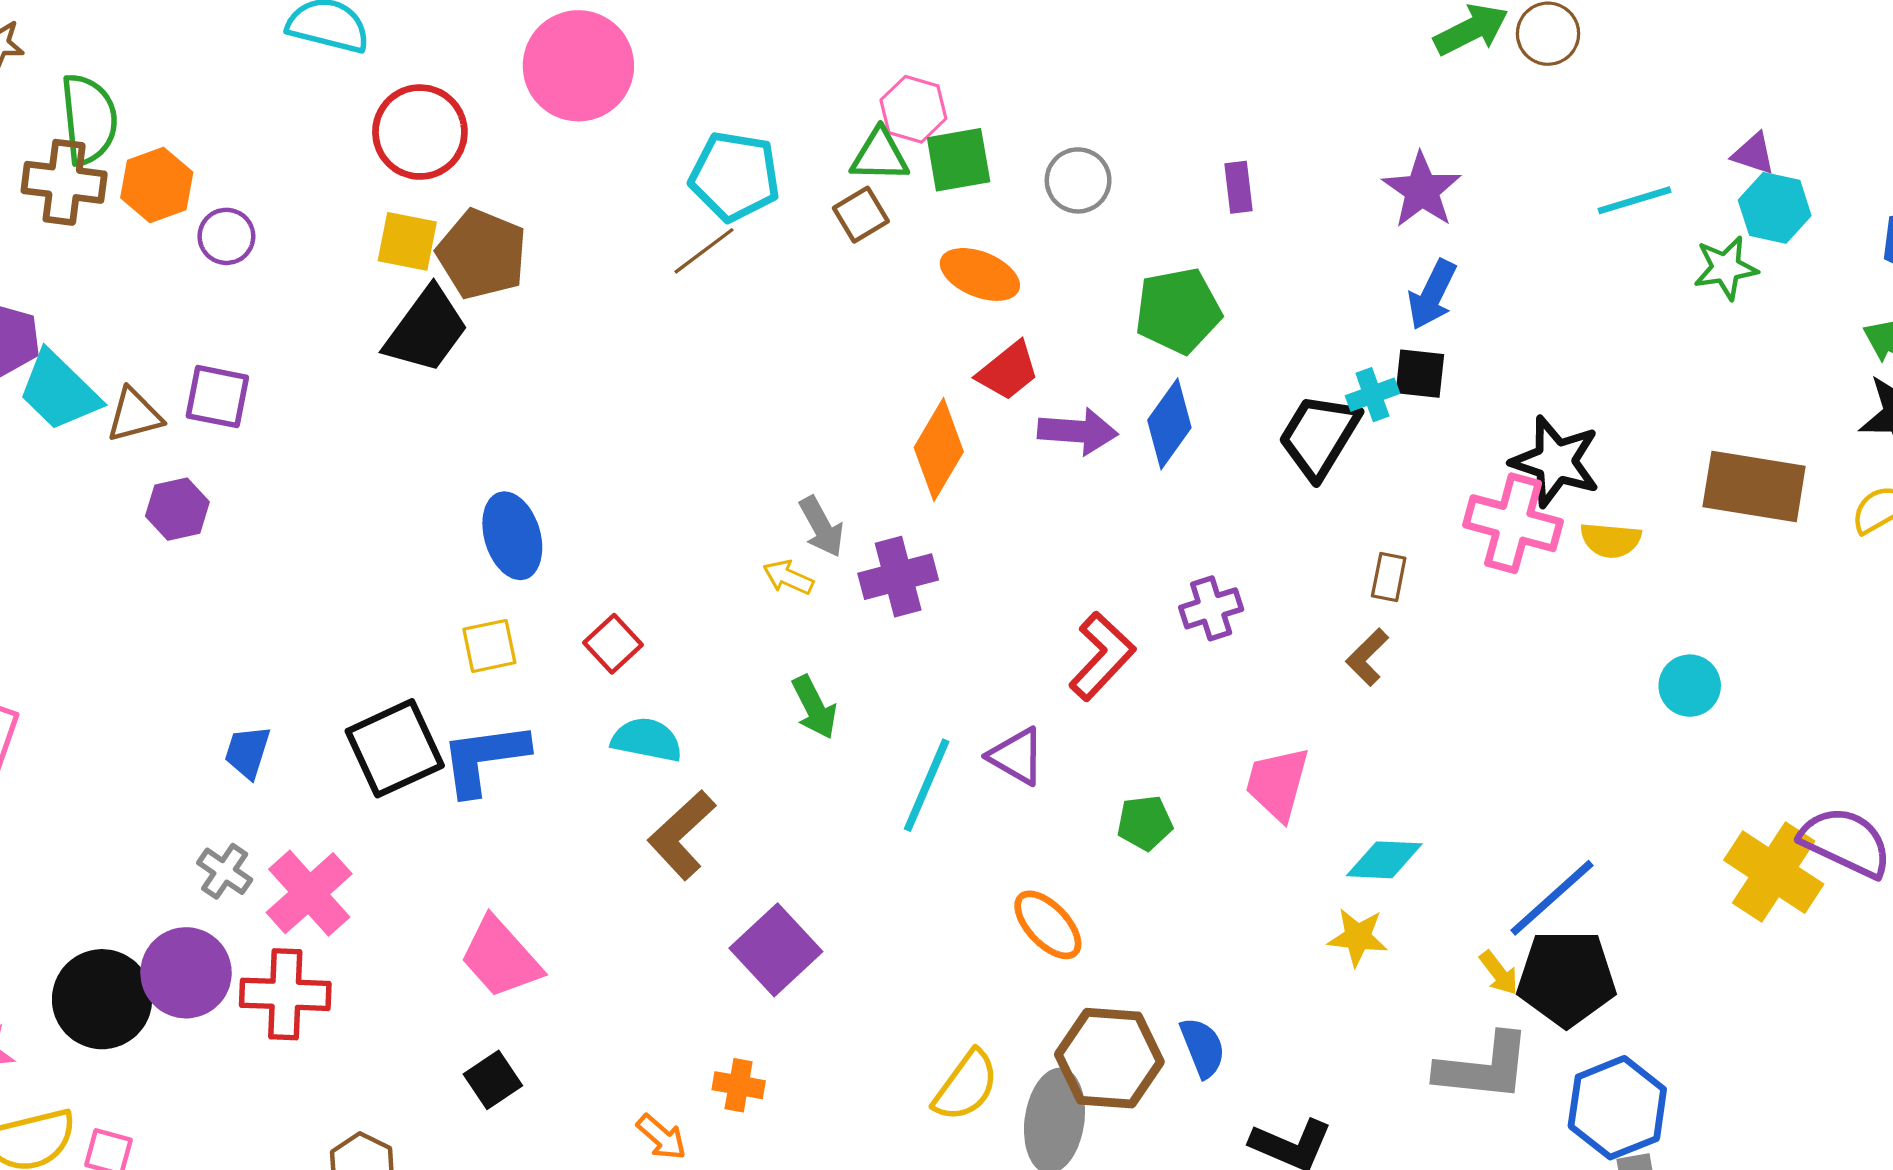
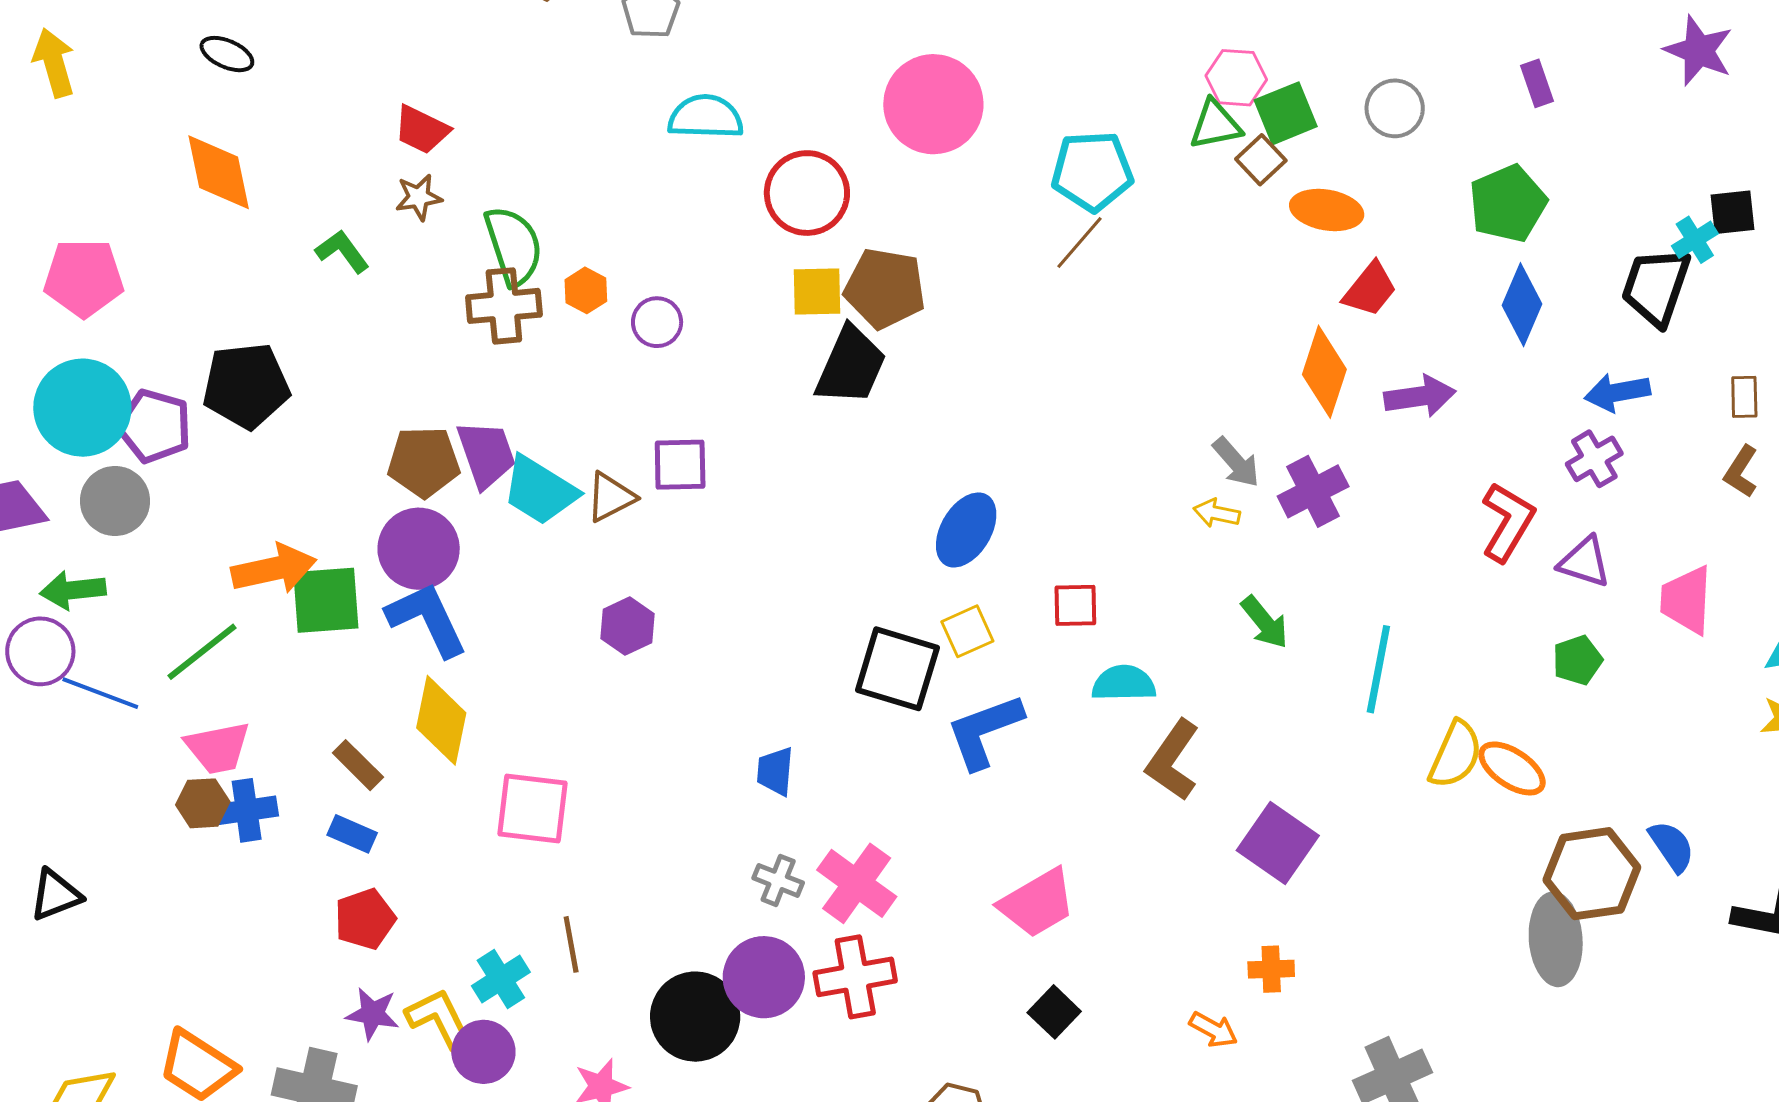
orange hexagon: (157, 185) -> (586, 290), size x0.7
brown square: (861, 215) -> (1261, 160), moved
blue arrow: (1432, 295) -> (1617, 392), moved, turned 66
purple arrow: (1078, 431) -> (1420, 396), moved
purple hexagon: (177, 509) -> (627, 626), moved
blue ellipse: (512, 536) -> (966, 530), turned 60
red square: (613, 644) -> (1075, 605), turned -36
black square: (395, 748) -> (897, 669), moved, turned -36
purple triangle: (1017, 756) -> (1585, 562), moved
pink trapezoid: (500, 958) -> (1037, 903), turned -66
yellow semicircle: (966, 1086) -> (1455, 755), moved

